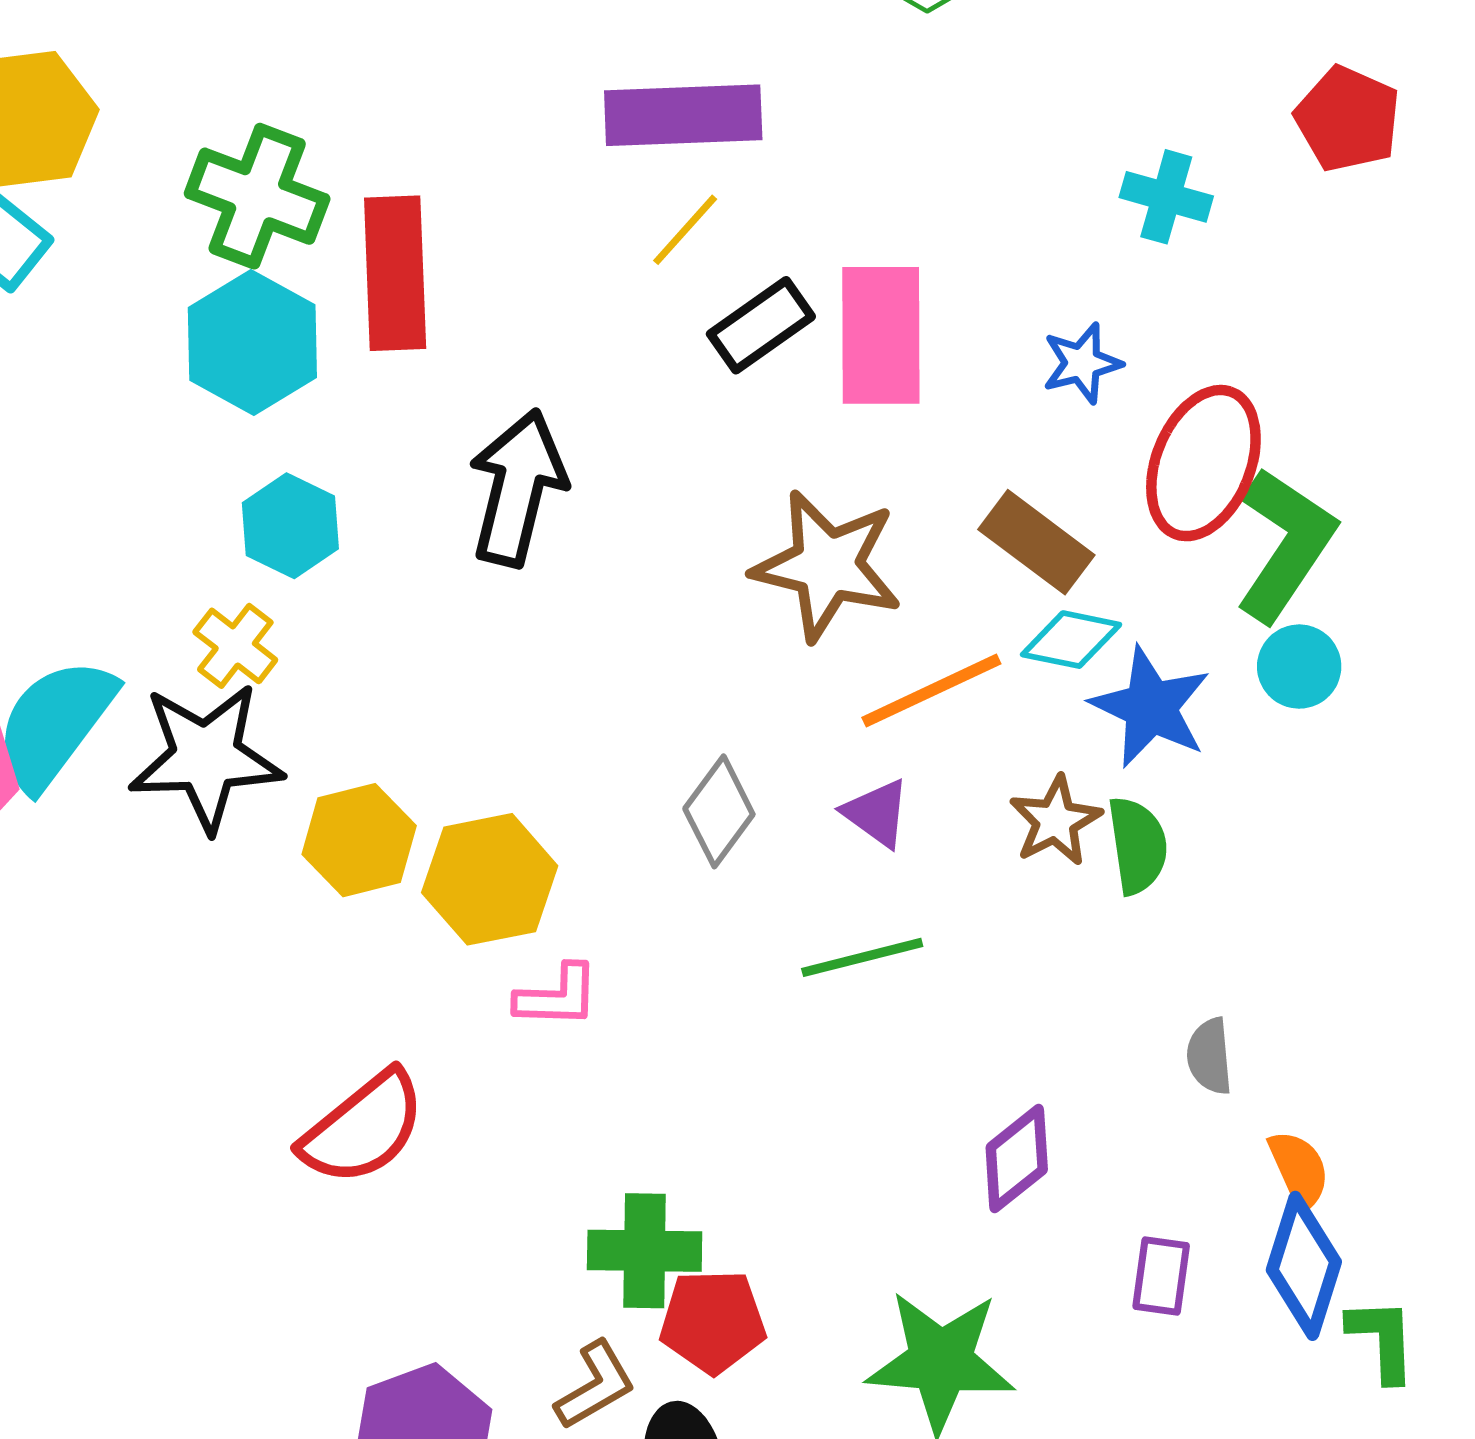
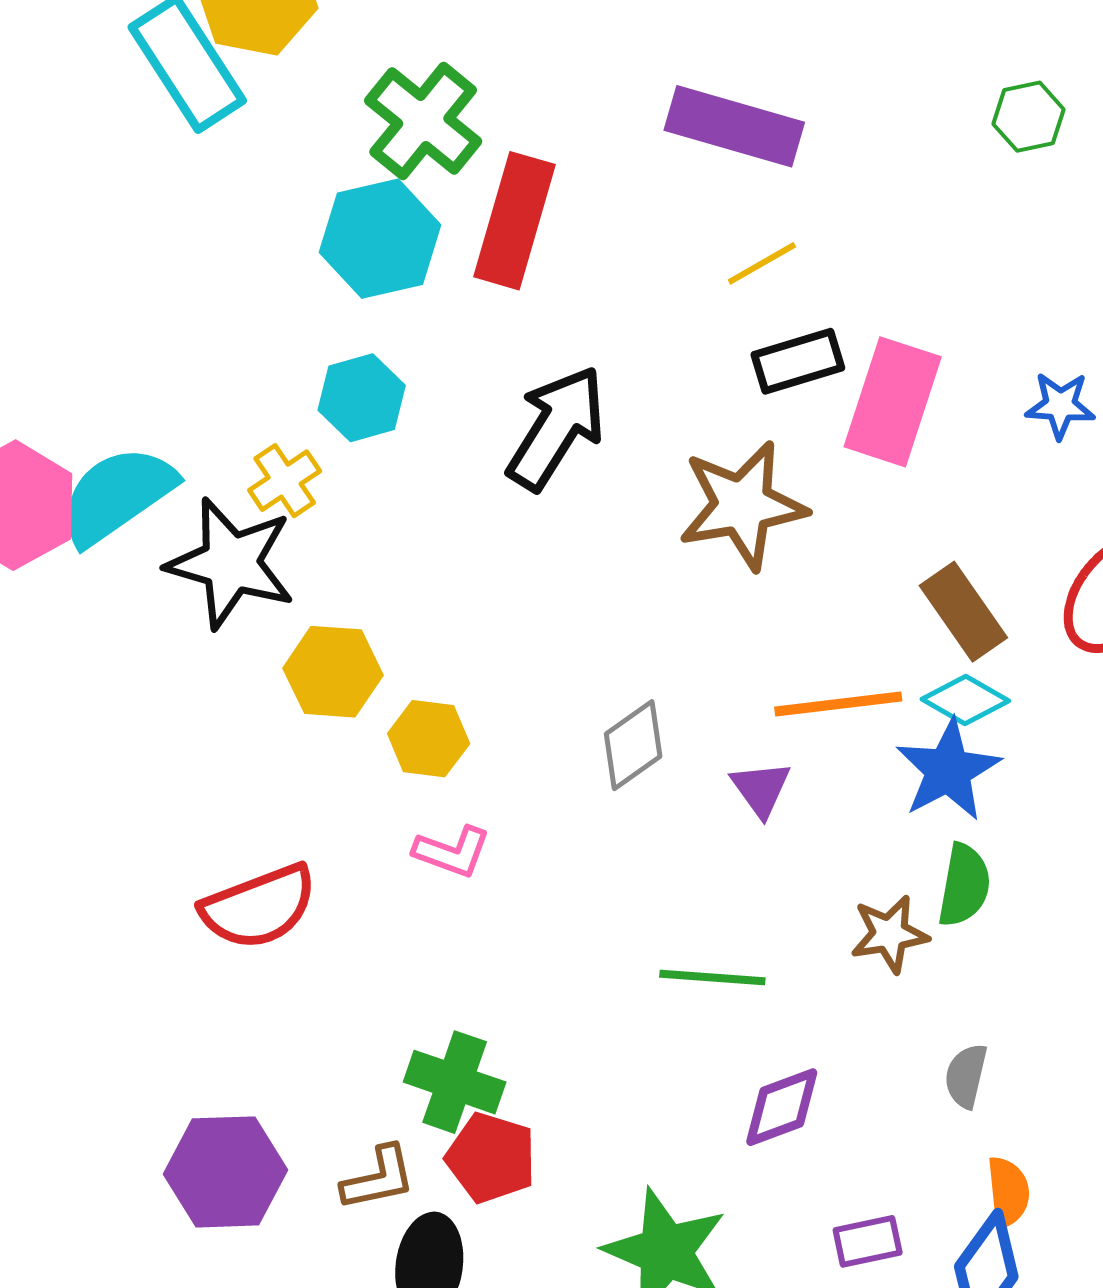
purple rectangle: (683, 115) -> (734, 126), moved
blue star: (1082, 363) -> (1060, 405), moved
brown star: (827, 565) -> (742, 505), moved, turned 30
blue star: (1151, 707) -> (948, 770), moved
brown star: (1055, 821) -> (889, 934), moved
yellow hexagon: (490, 879) -> (429, 739), size x0.7
green line: (862, 957) -> (712, 978), moved
purple rectangle: (1161, 1276) -> (868, 1241), turned 52

